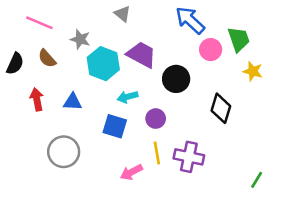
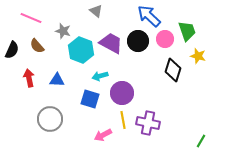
black circle: (176, 79) -> (138, 41), moved
black diamond: (221, 108) -> (173, 70), moved
purple circle: (156, 119) -> (122, 93), size x1.5

